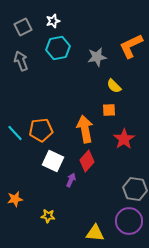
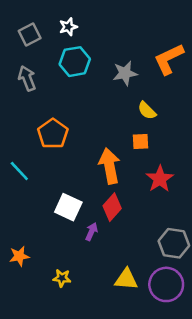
orange pentagon: (41, 130) -> (53, 134), moved, turned -30
yellow triangle: (95, 233) -> (126, 279), moved

